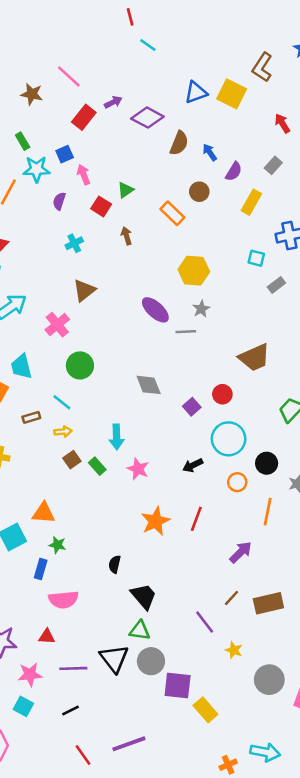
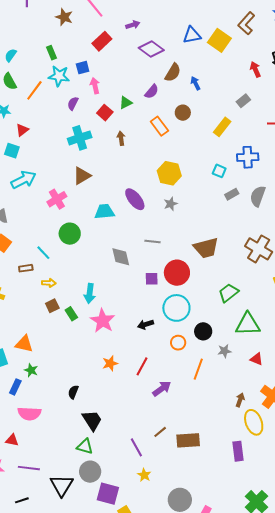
purple arrow: (113, 102) -> (133, 25), moved
purple semicircle: (234, 172) -> (152, 92), moved
cyan cross: (74, 243) -> (80, 138), size x1.6
gray line: (186, 332) -> (152, 241), moved
cyan trapezoid: (21, 366) -> (105, 212), moved, turned 90
red circle: (222, 394) -> (177, 273), size x1.6
cyan line: (62, 402) -> (43, 253), moved
purple square: (192, 407) -> (152, 279), turned 32
pink star: (138, 469) -> (103, 321), size x1.4
orange star: (156, 521) -> (110, 363), size x0.7
purple arrow: (241, 552) -> (162, 389), moved
yellow star: (234, 650) -> (144, 475), moved
black triangle: (114, 658) -> (62, 485), moved

